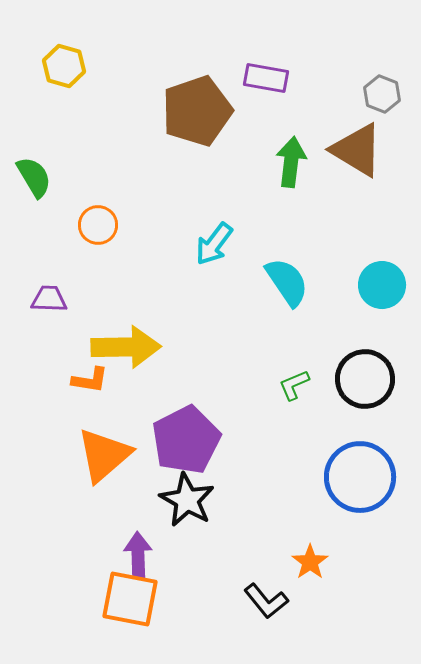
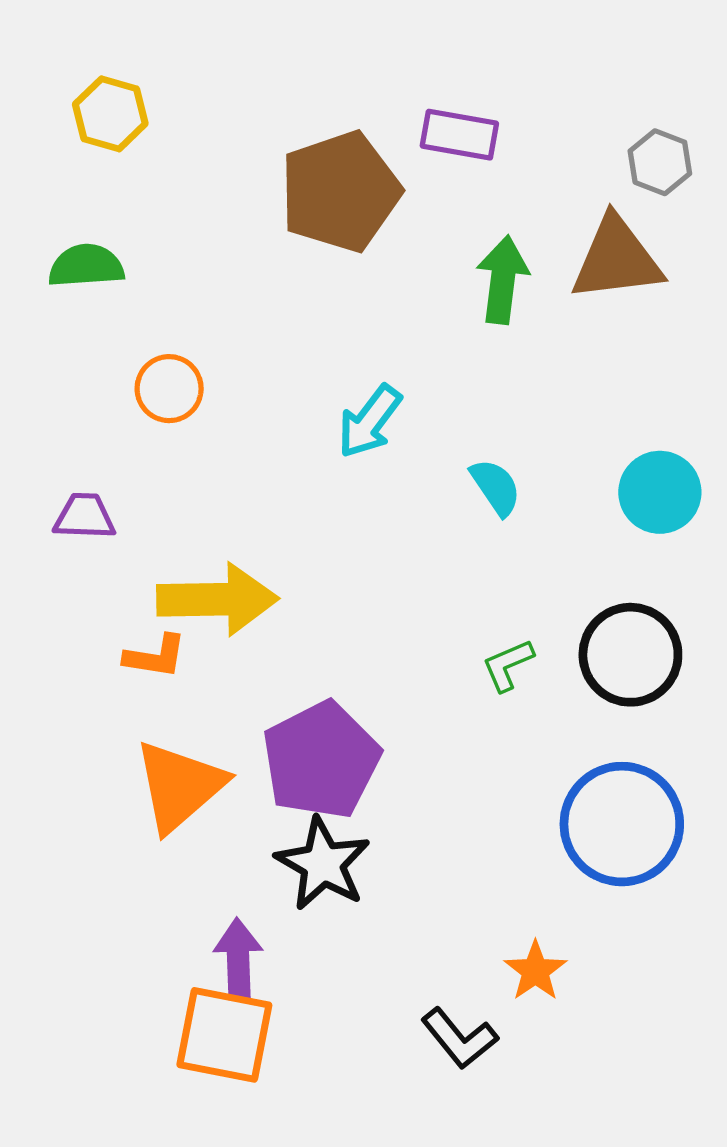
brown triangle: (357, 150) -> (617, 259), turned -38
green semicircle: (34, 177) -> (86, 266), moved, turned -63
cyan semicircle: (287, 282) -> (496, 487), size x0.7

